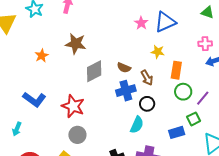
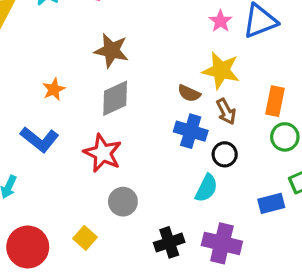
yellow star: (158, 52) -> (221, 71), moved, size x1.6
orange star: (42, 56) -> (54, 89), moved
gray diamond: (94, 71) -> (115, 98), moved
blue cross: (126, 91) -> (191, 131), turned 30
gray circle: (77, 135) -> (123, 202), moved

